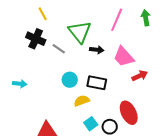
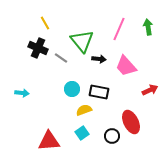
red arrow: (140, 76) -> (150, 90), moved
cyan square: (91, 124) -> (82, 133), moved

